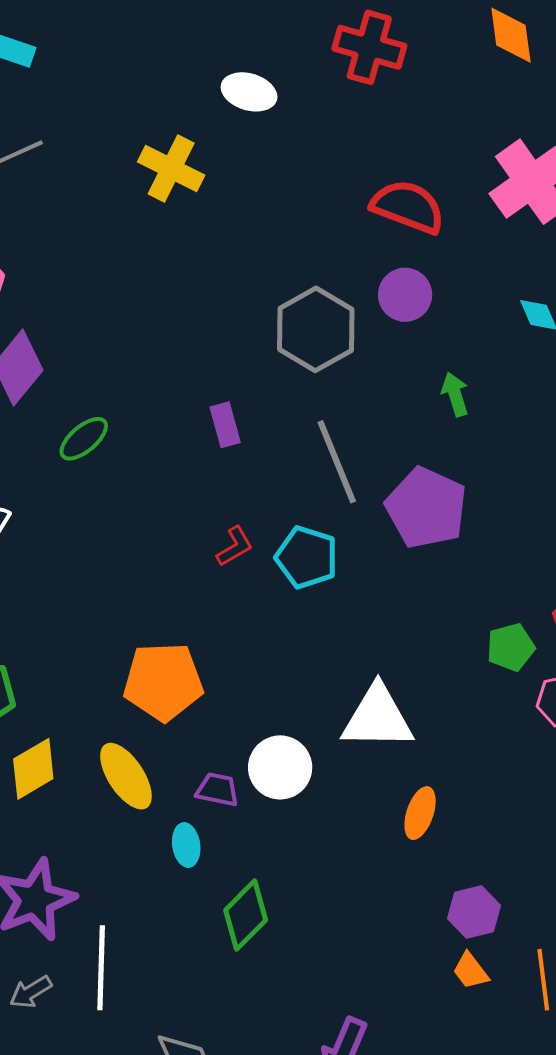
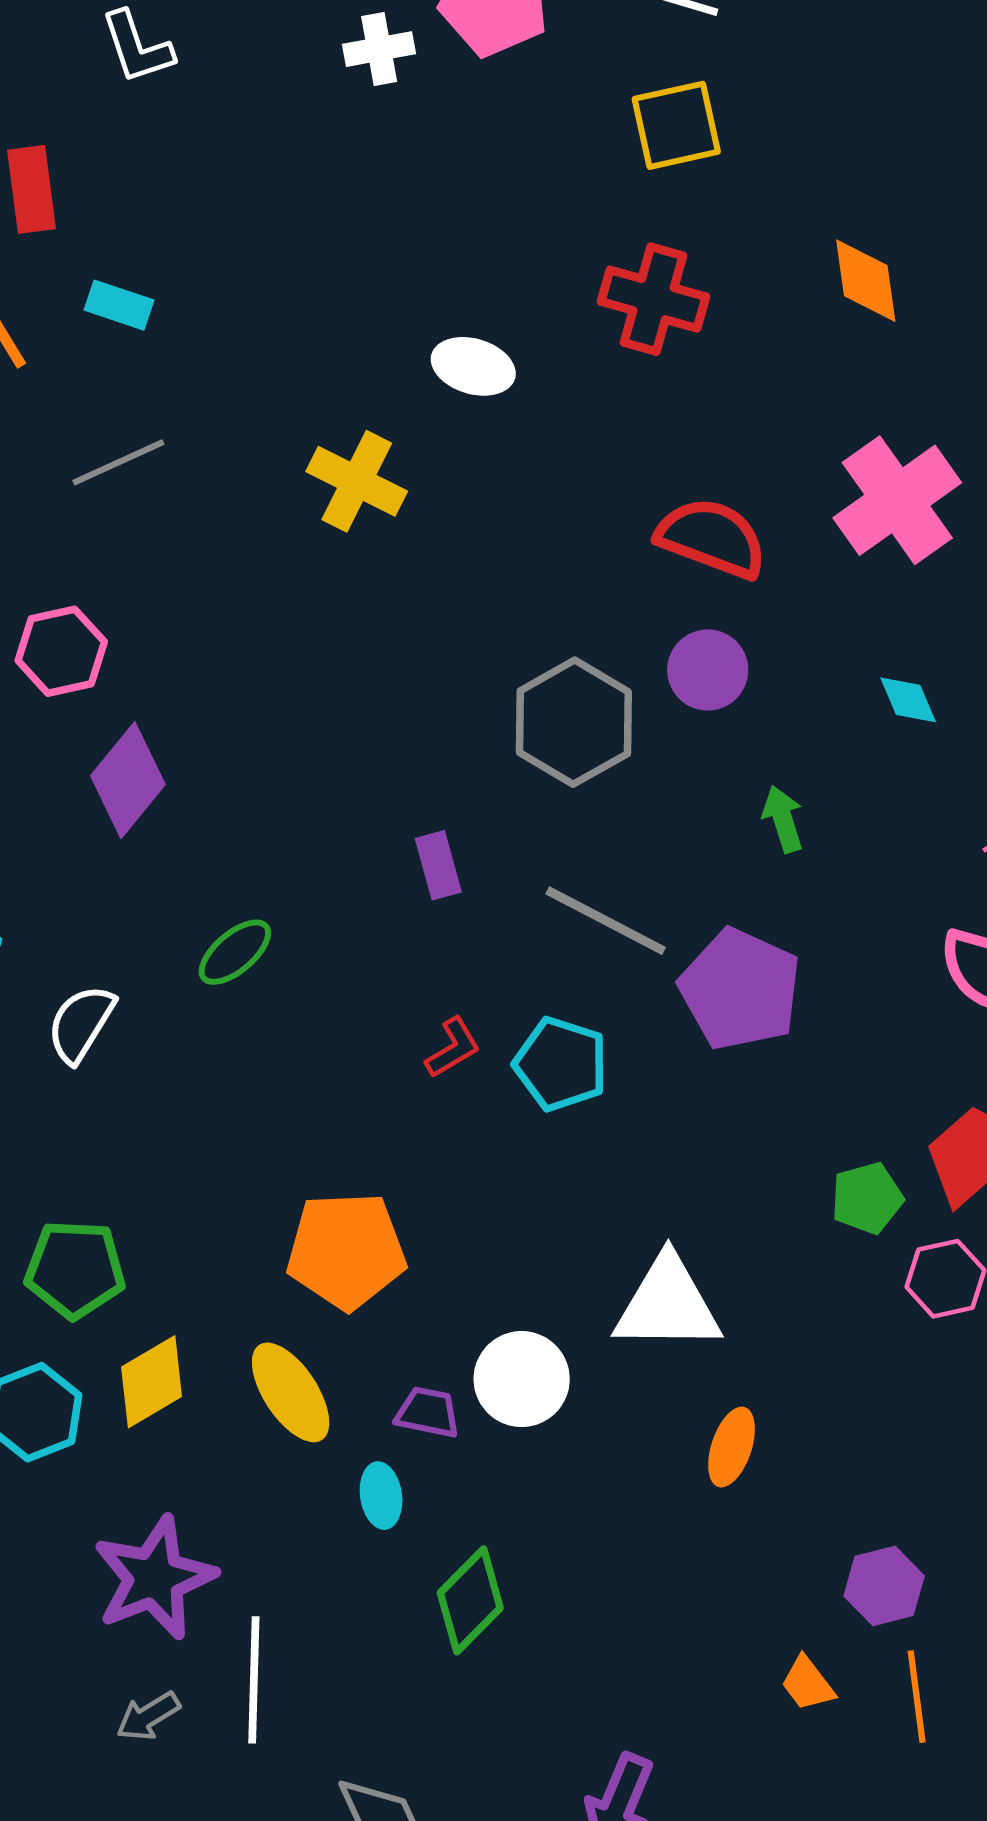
green ellipse: (84, 439) -> (235, 952), moved
gray line: (337, 462) -> (606, 921), turned -40
purple hexagon: (474, 912) -> (884, 1586), moved

